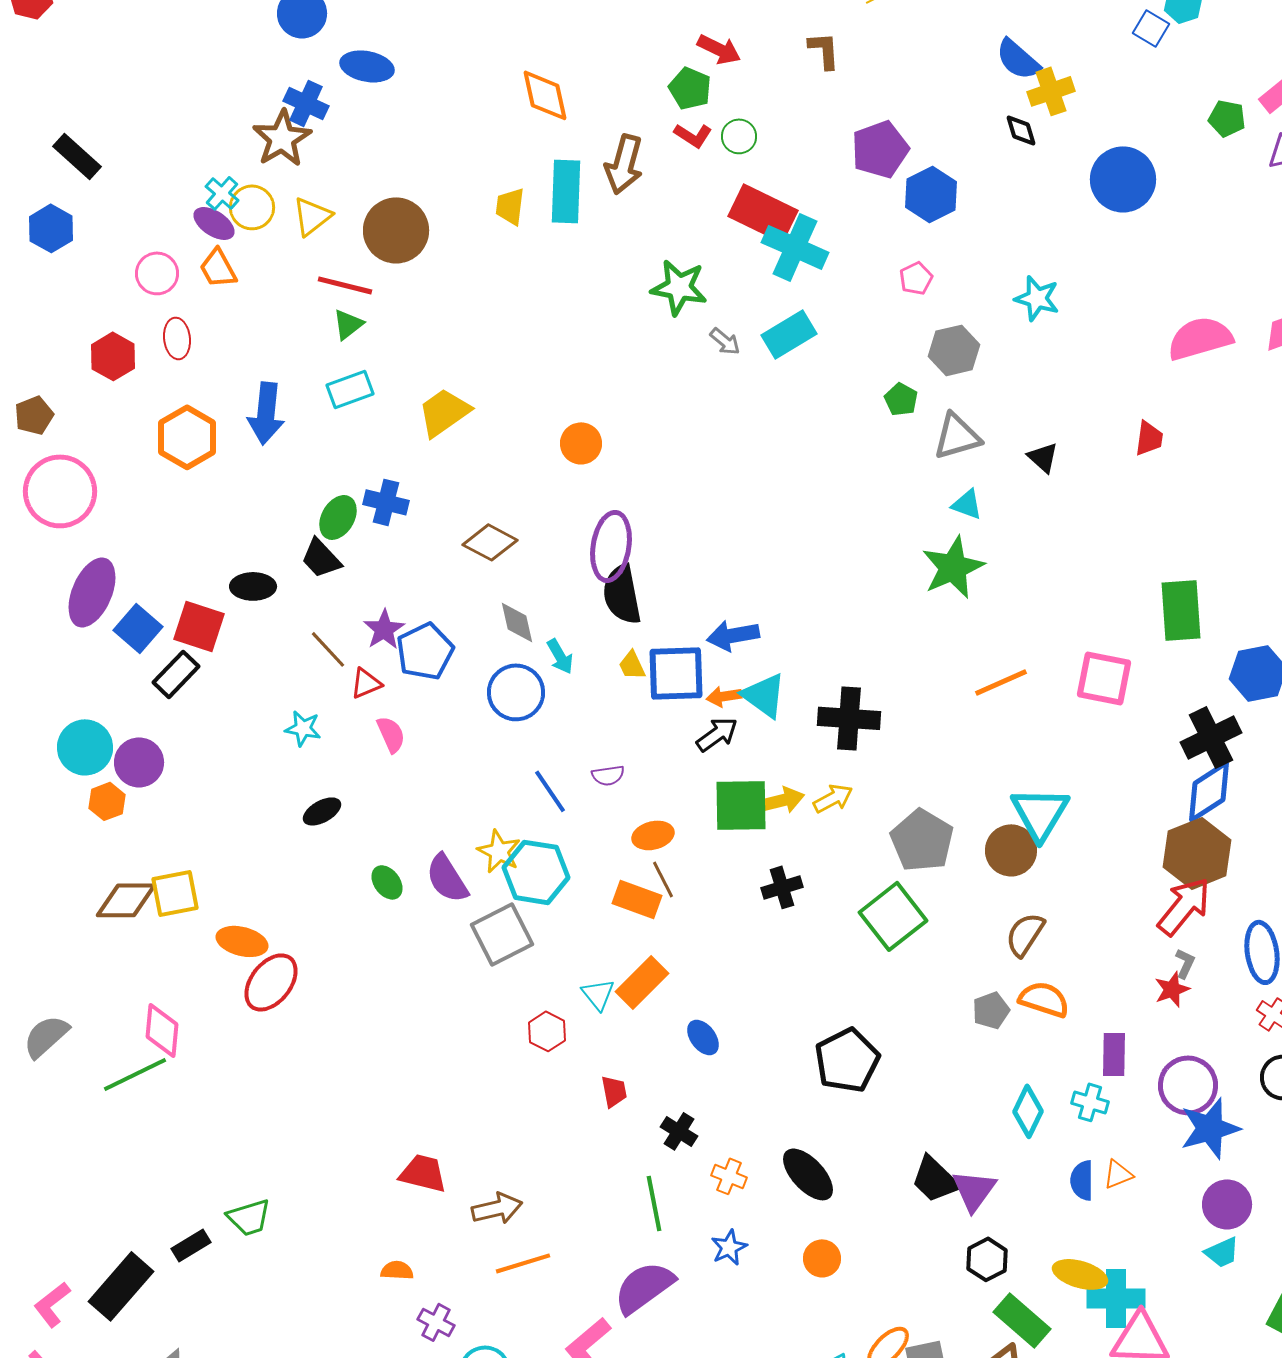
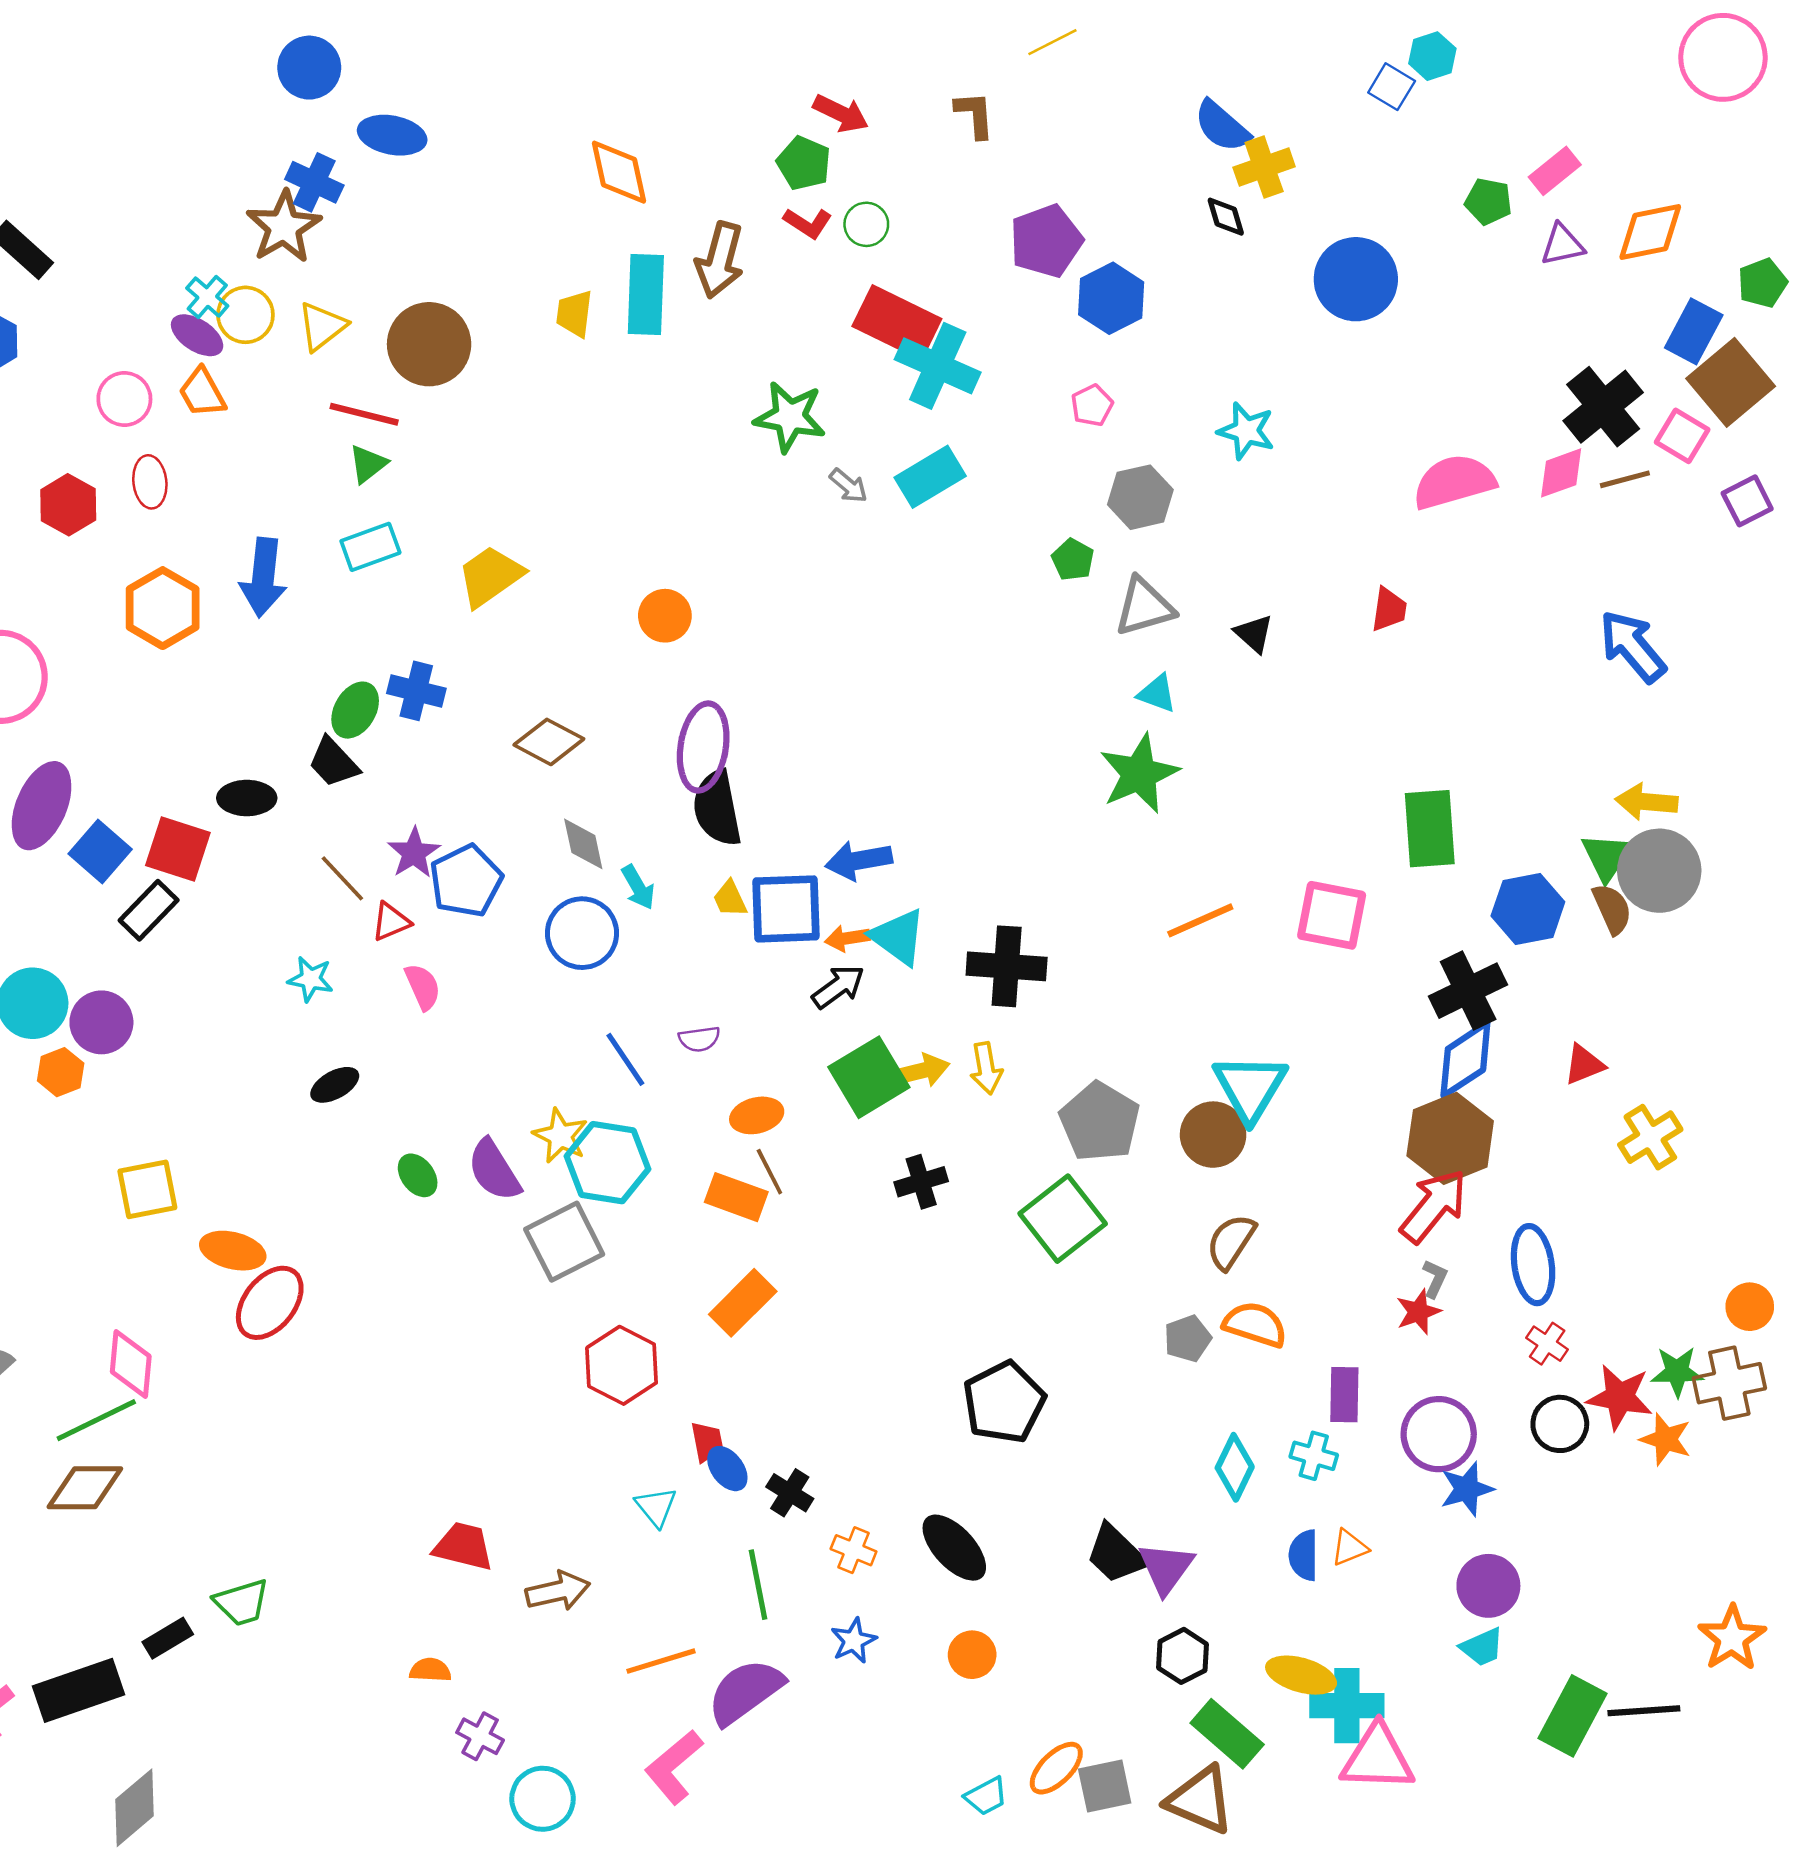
yellow arrow: (833, 798) -> (986, 1068), turned 108
green square: (741, 805) -> (869, 1077), turned -30
brown diamond: (126, 900) -> (85, 1488), moved
cyan triangle: (598, 994) -> (656, 1507), moved
red hexagon: (547, 1031) -> (622, 1365), size x1.5
blue ellipse: (703, 1037) -> (727, 1469), moved
blue star: (1210, 1128) -> (1467, 1489), size x0.7
orange line: (523, 1263) -> (661, 1661), moved
black rectangle: (121, 1286) -> (78, 1690), turned 30

